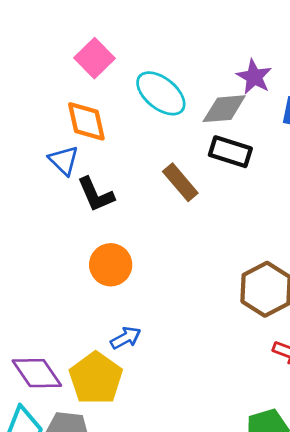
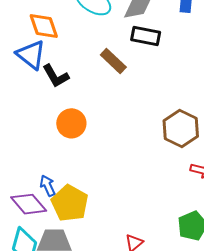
blue triangle: (64, 160) -> (31, 55), size x1.4
blue arrow: (126, 338) -> (48, 186), moved, turned -80

